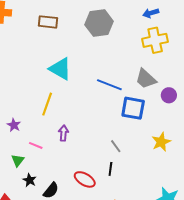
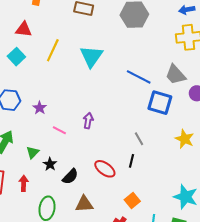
cyan triangle: (60, 69) -> (91, 56), turned 30
yellow line: (47, 104) -> (53, 50), moved
yellow star: (161, 142) -> (185, 139), turned -30
green triangle: (18, 160) -> (33, 152), moved

